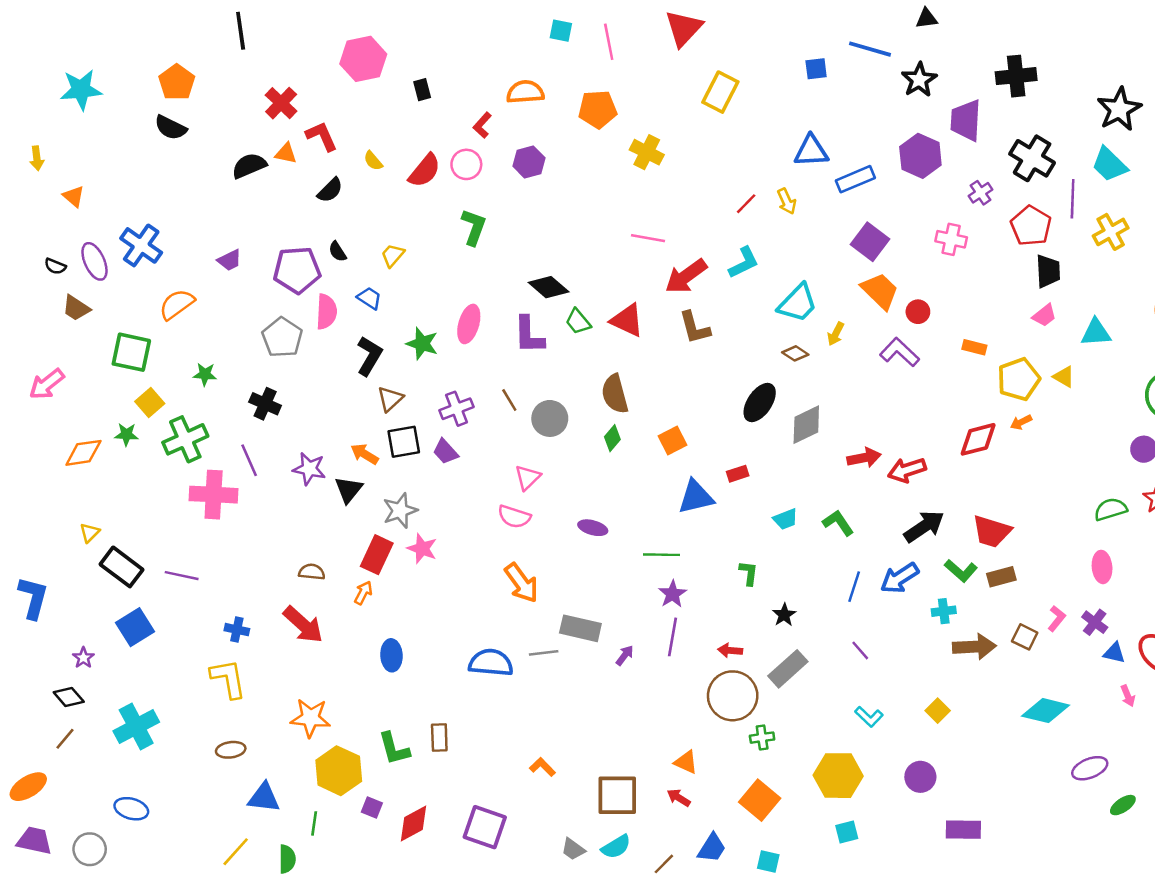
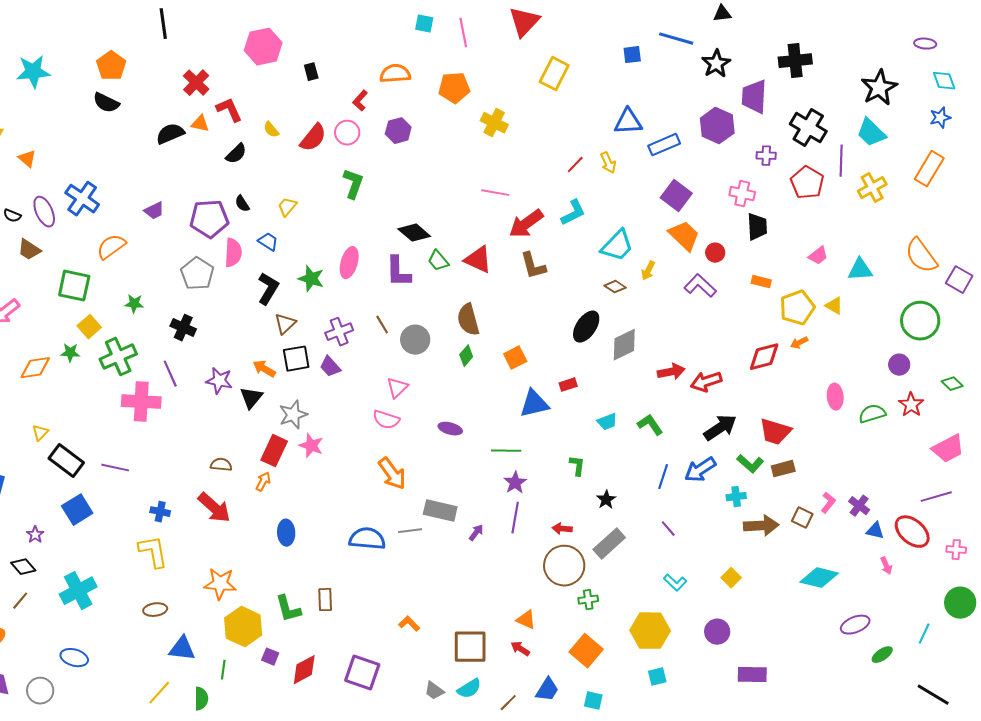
purple cross: (981, 193) -> (766, 156), turned 36
black trapezoid: (1048, 271) -> (757, 227), moved
pink ellipse: (1102, 567) -> (835, 397), moved

